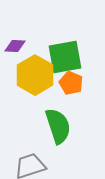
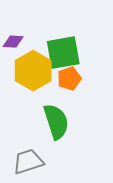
orange pentagon: (71, 83) -> (69, 79), turned 30

